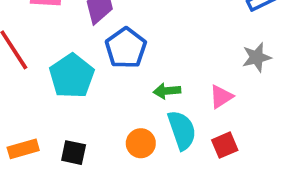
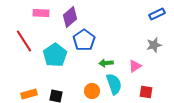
red square: (225, 145) -> (146, 92), moved, turned 32

